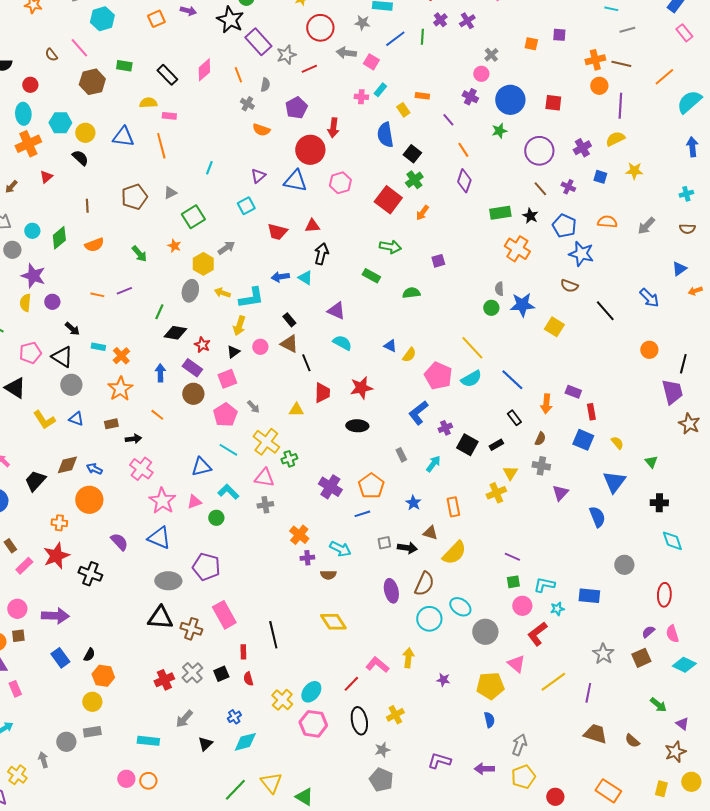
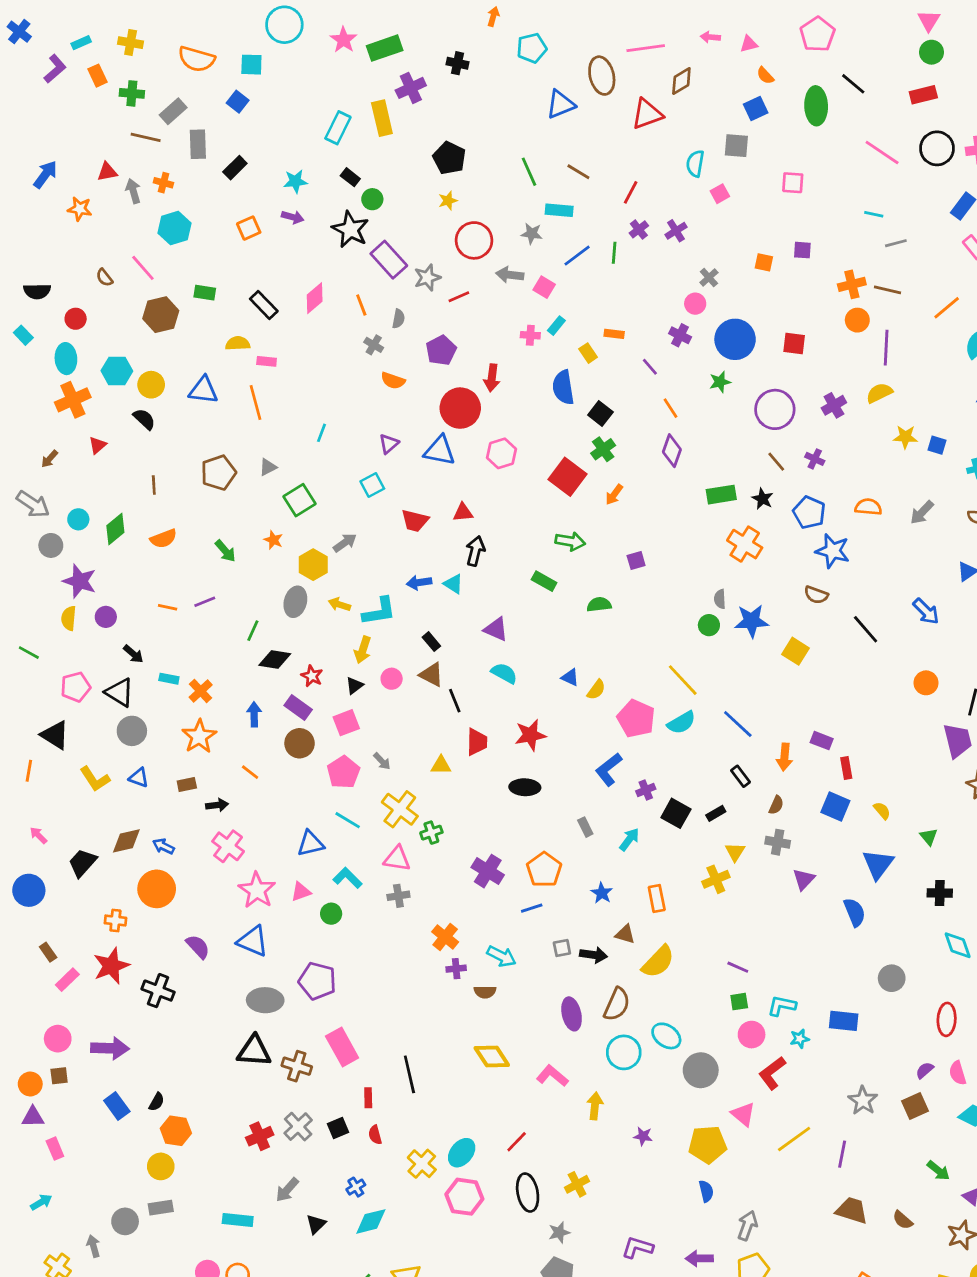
blue square: (600, 177) -> (937, 445), moved
pink L-shape: (377, 665) -> (552, 1076), moved

